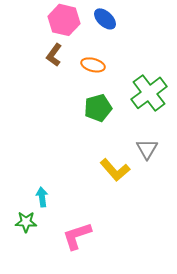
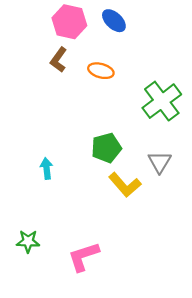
green pentagon: (98, 108) -> (106, 148), moved
cyan arrow: (42, 197) -> (47, 169), moved

